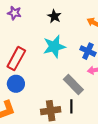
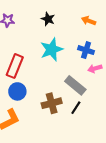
black line: (71, 106) -> (76, 108), turned 40
brown cross: (51, 111) -> (52, 103), moved

